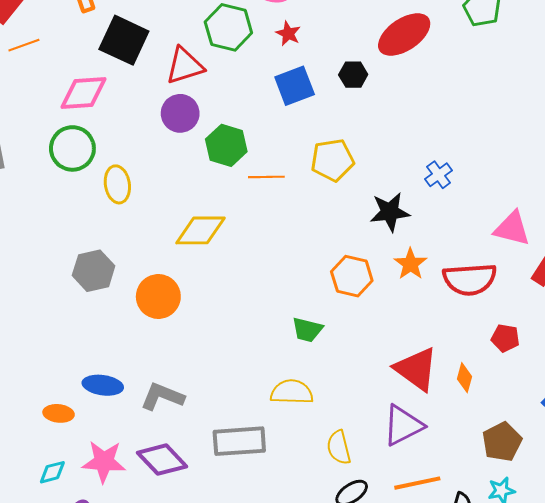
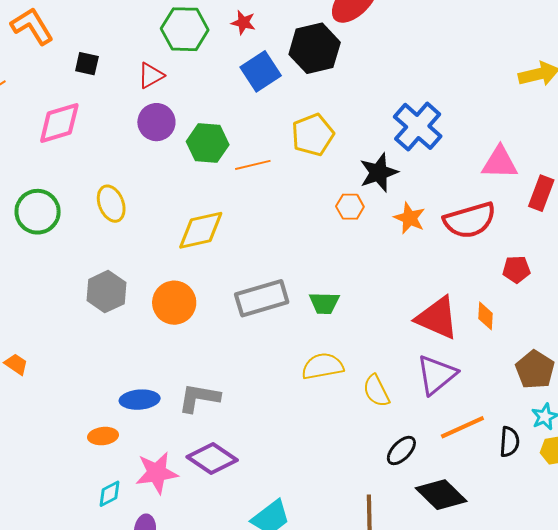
black square: (124, 40) -> (87, 64), size x0.5
red triangle: (185, 66) -> (151, 75), size x0.7
black hexagon: (353, 75) -> (315, 48), size x1.8
green circle: (72, 148) -> (38, 212), moved
blue cross: (439, 175) -> (418, 126), size x1.8
orange hexagon: (352, 276) -> (350, 207), moved, size x0.7
gray rectangle: (239, 441) -> (262, 298), moved
yellow semicircle: (339, 447) -> (376, 391), moved

